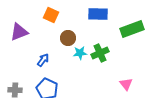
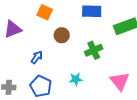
cyan star: (80, 53) -> (76, 79), moved
pink triangle: (126, 84) -> (120, 81), size x1.5

